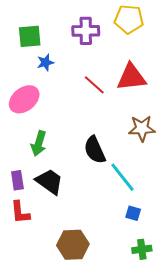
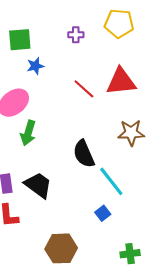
purple cross: (86, 31) -> (76, 35), size x0.6
green arrow: (39, 143) -> (28, 133), moved
blue square: (133, 213) -> (103, 213), moved, turned 35

